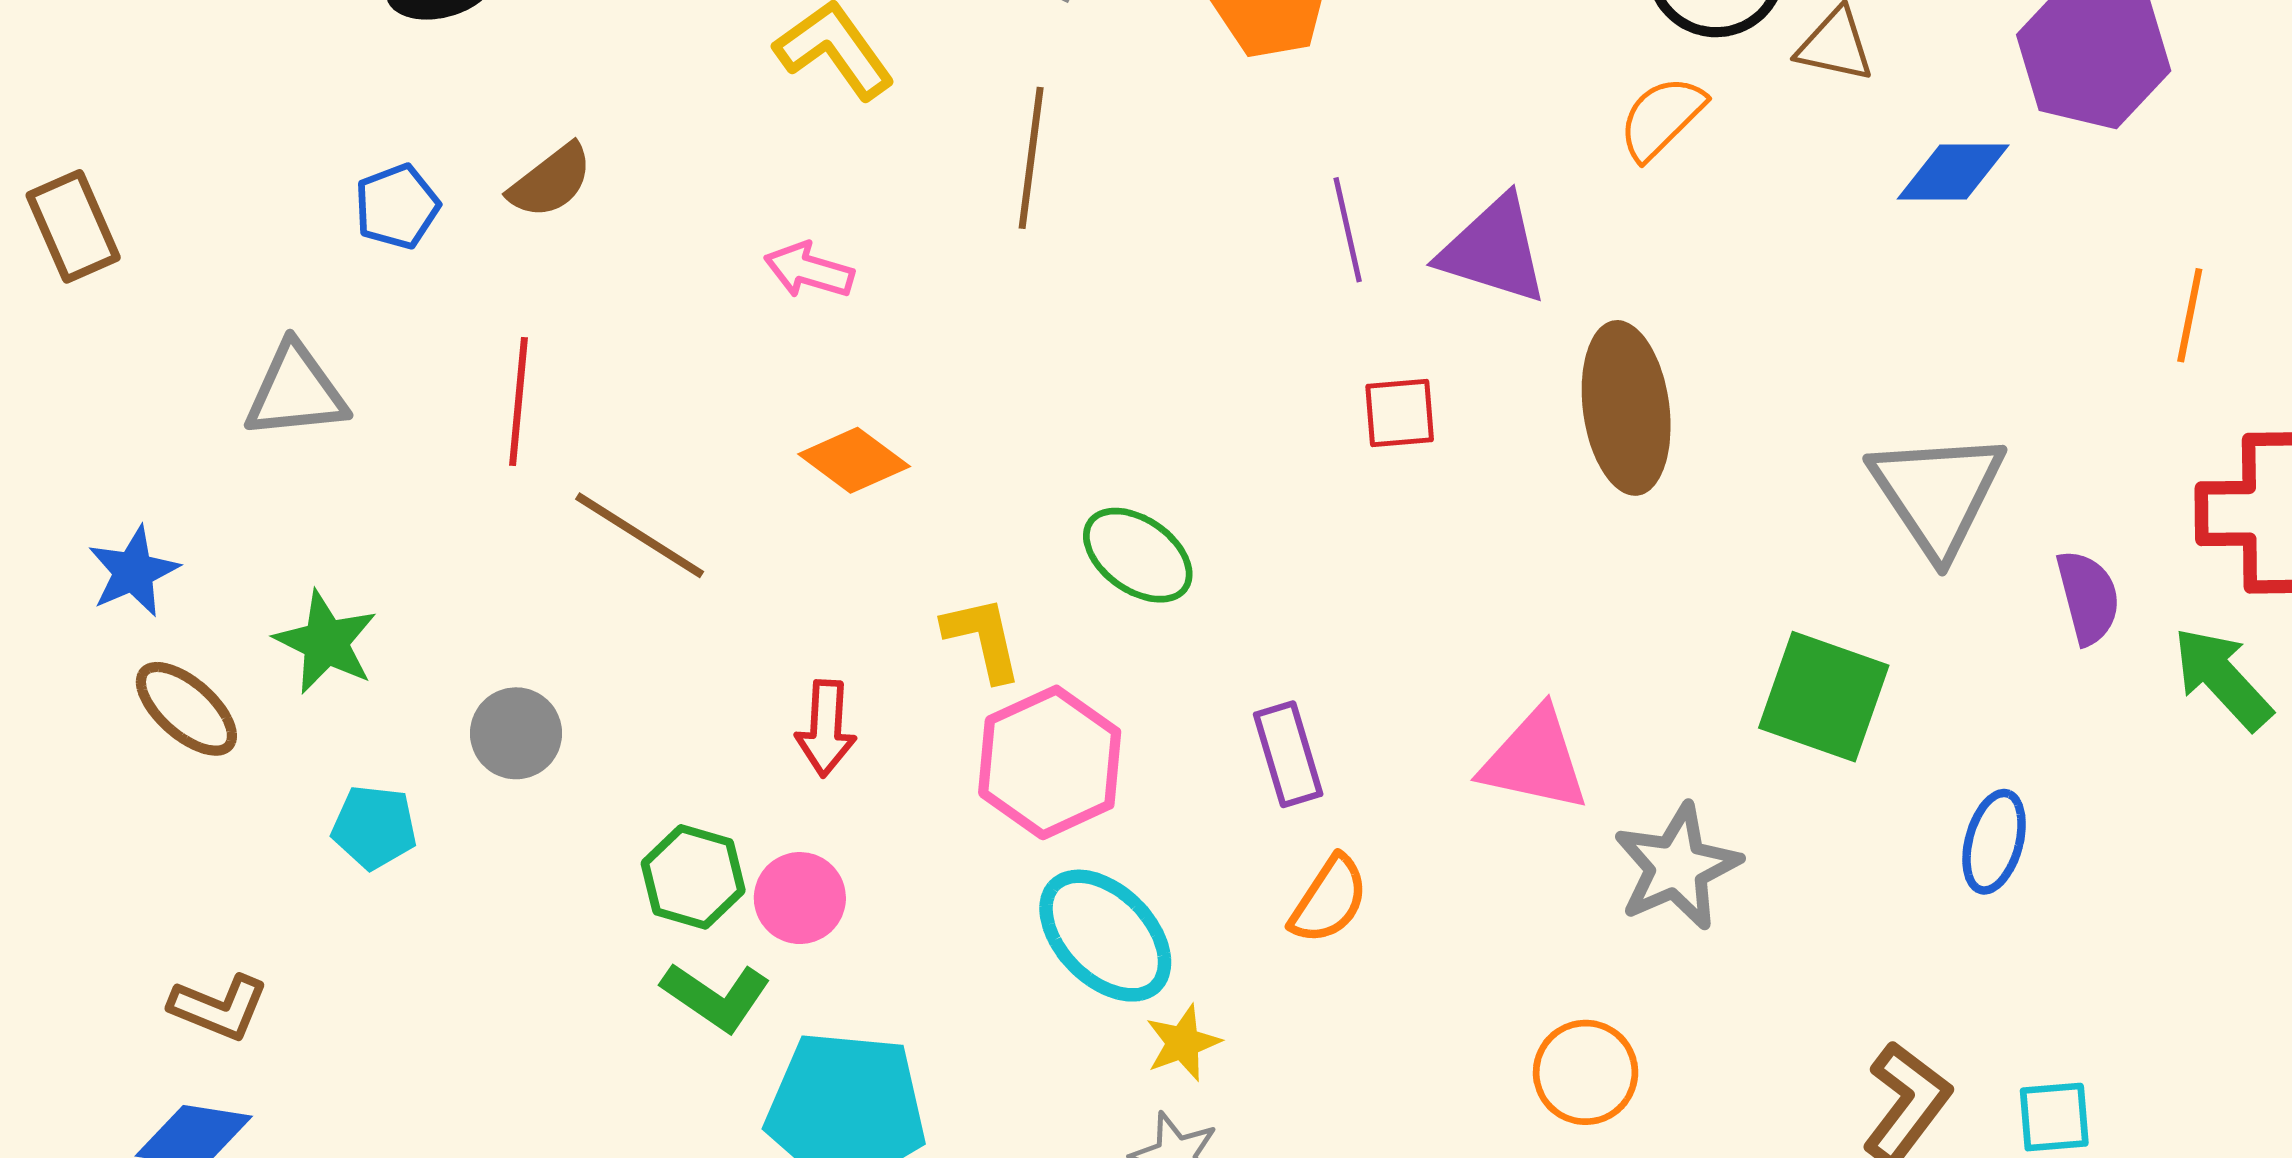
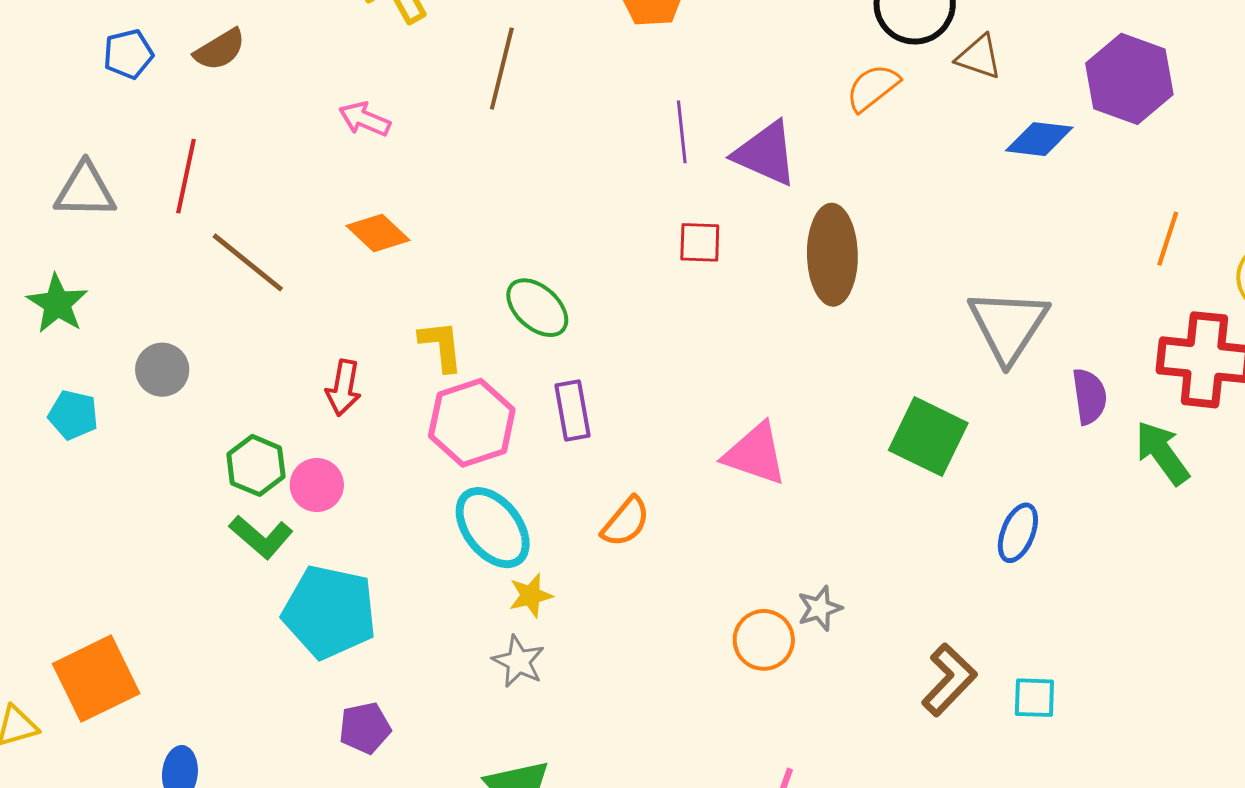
gray triangle: (296, 391) -> (85, 190), moved
purple rectangle: (1288, 754) -> (572, 410), moved
gray star: (1677, 867) -> (820, 608), moved, size x0.6

